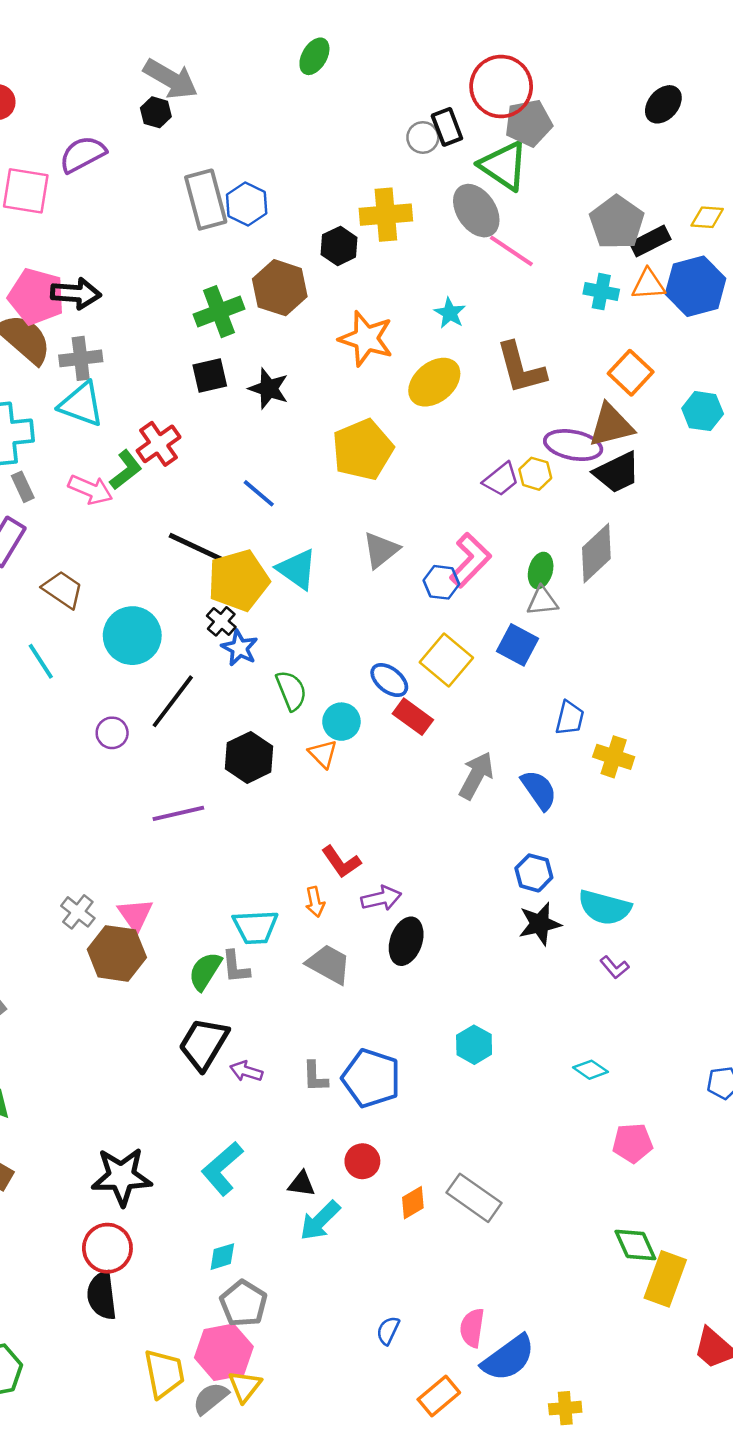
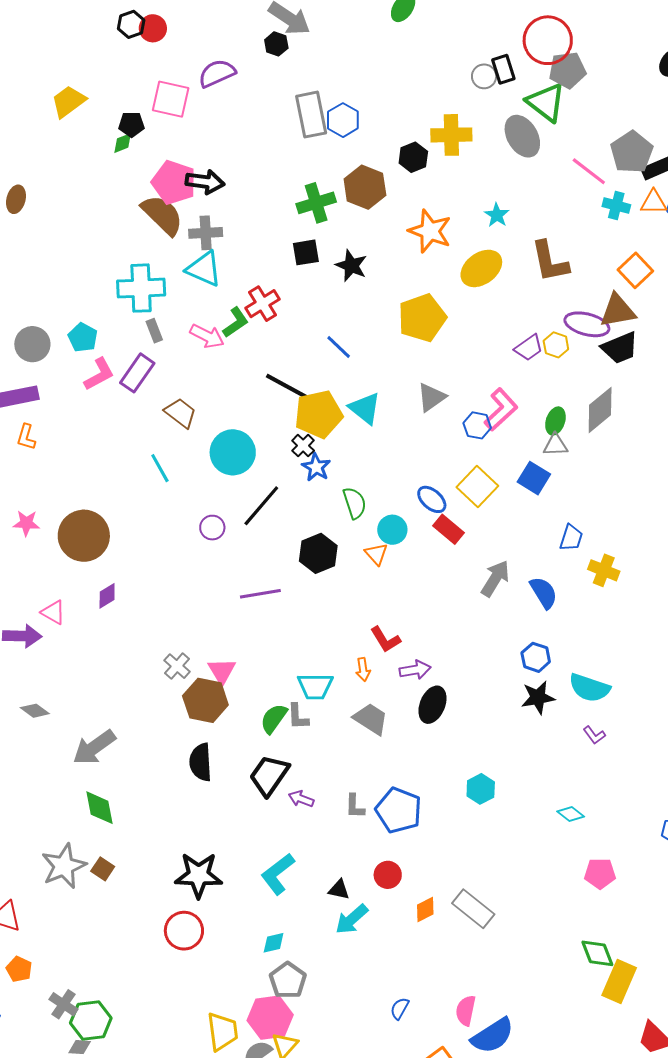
pink line: (511, 251) -> (589, 171), moved
black semicircle: (102, 1295) -> (201, 762), moved

